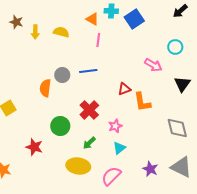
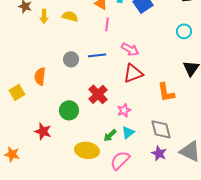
pink arrow: (153, 65) -> (130, 49), moved
orange semicircle: (45, 88) -> (40, 76), moved
red triangle: (124, 89) -> (133, 73), size x1.5
orange L-shape: (142, 102) -> (166, 92), moved
gray diamond: (177, 128) -> (161, 129), moved
green arrow: (89, 143) -> (110, 135), moved

